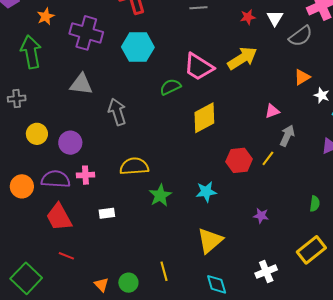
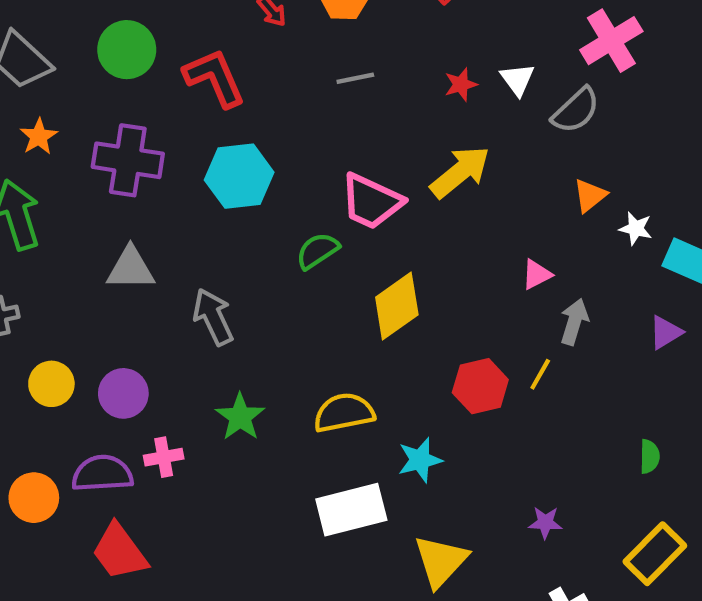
yellow semicircle: (134, 166) -> (344, 413), moved
green star: (160, 195) -> (240, 417), moved
white rectangle: (107, 213) -> (351, 510), moved, size x2.0
purple star: (261, 216) -> (545, 523), moved

